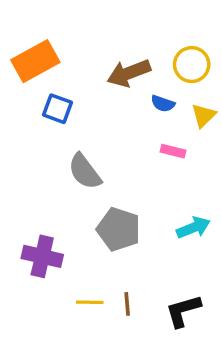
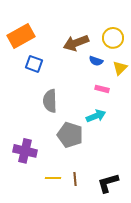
gray semicircle: (85, 172) -> (50, 101), turned 35
cyan arrow: (193, 228) -> (96, 116), moved

